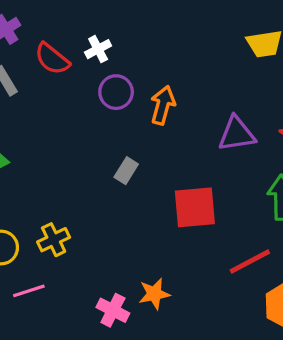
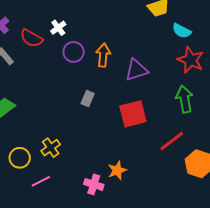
purple triangle: (237, 134) -> (136, 70), moved

